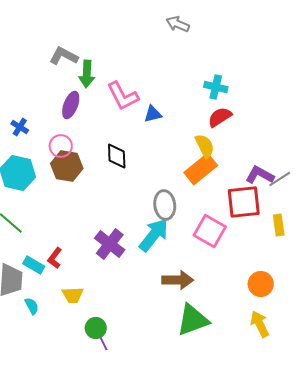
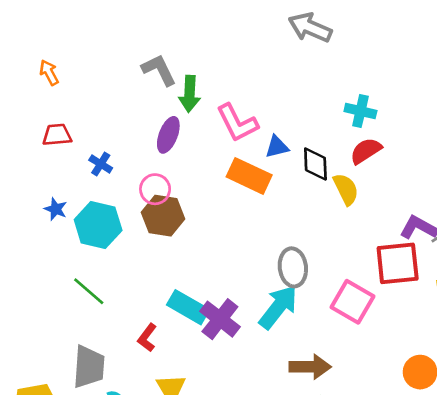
gray arrow: (178, 24) -> (310, 28), size x1.4
gray L-shape: (64, 56) -> (159, 70), turned 36
black diamond: (117, 156) -> (315, 164), moved
orange rectangle: (201, 169) -> (249, 176), moved, turned 64
cyan rectangle: (34, 265) -> (188, 307), moved, size x1.4

